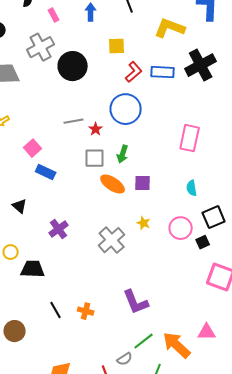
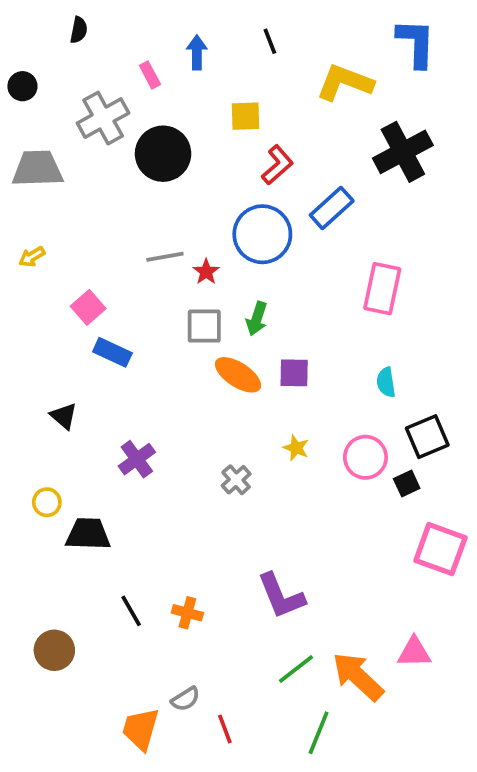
pink rectangle: (54, 15) -> (150, 75), moved
blue rectangle: (163, 72) -> (332, 208), moved, turned -45
gray cross: (112, 240) -> (236, 480), size x0.6
gray semicircle: (125, 359) -> (186, 699), moved

